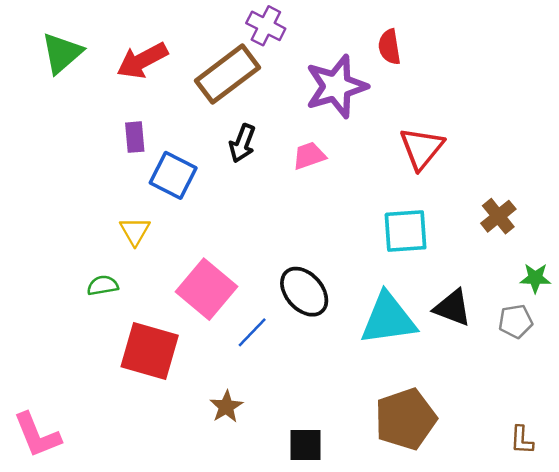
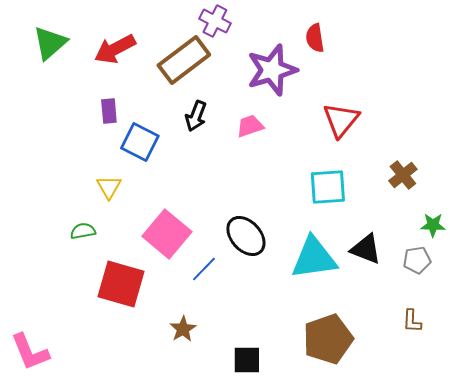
brown L-shape: (522, 440) -> (412, 321), moved

